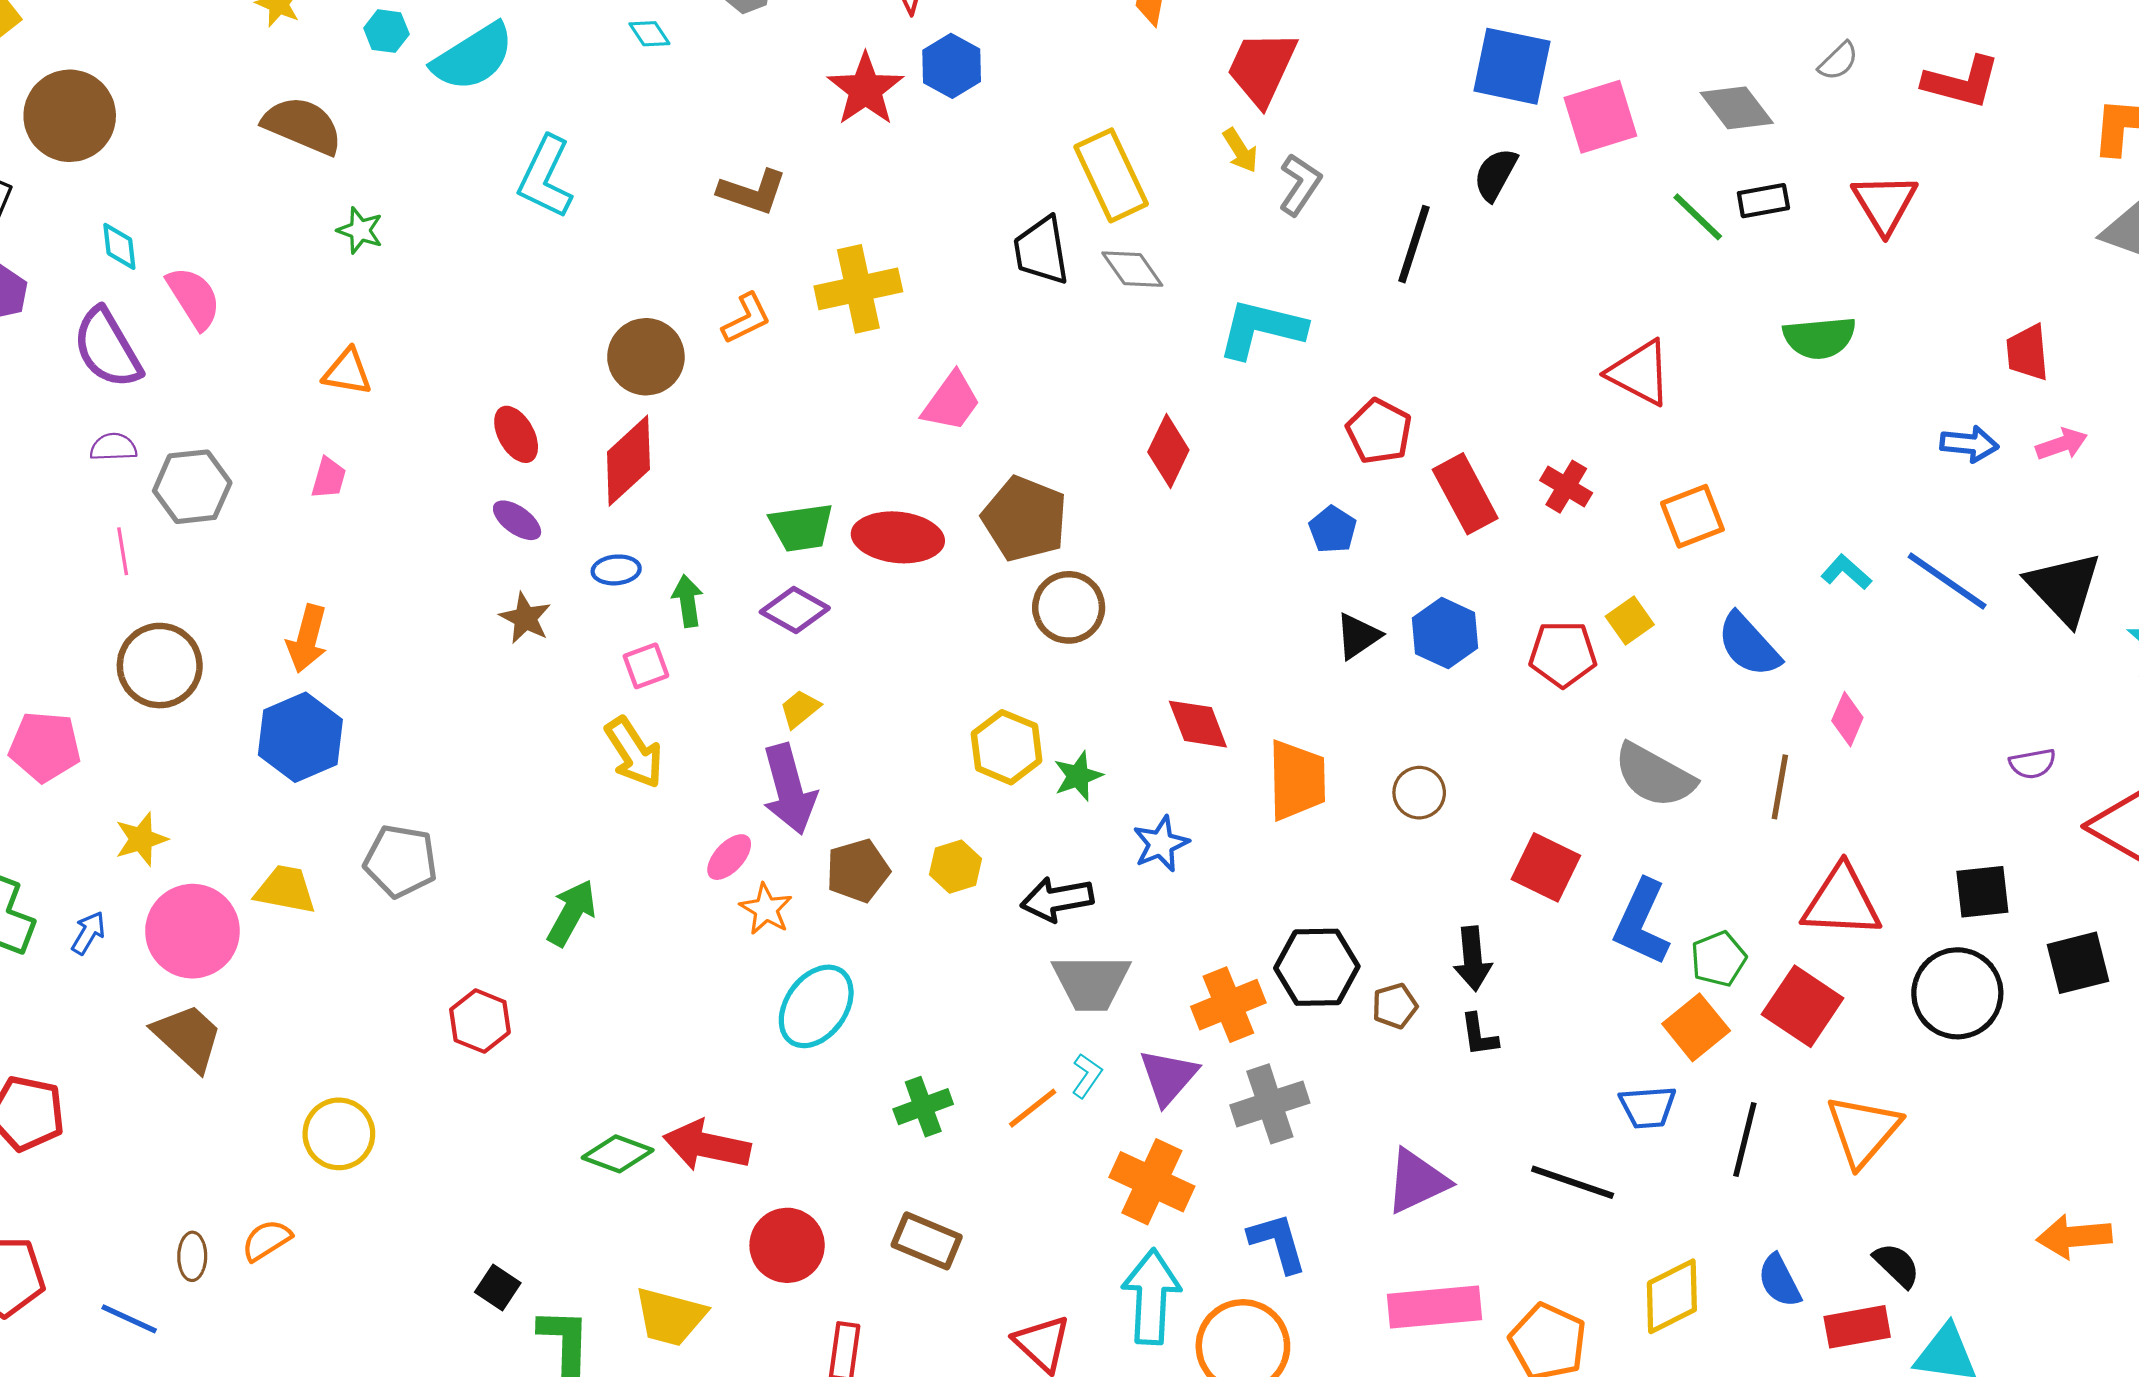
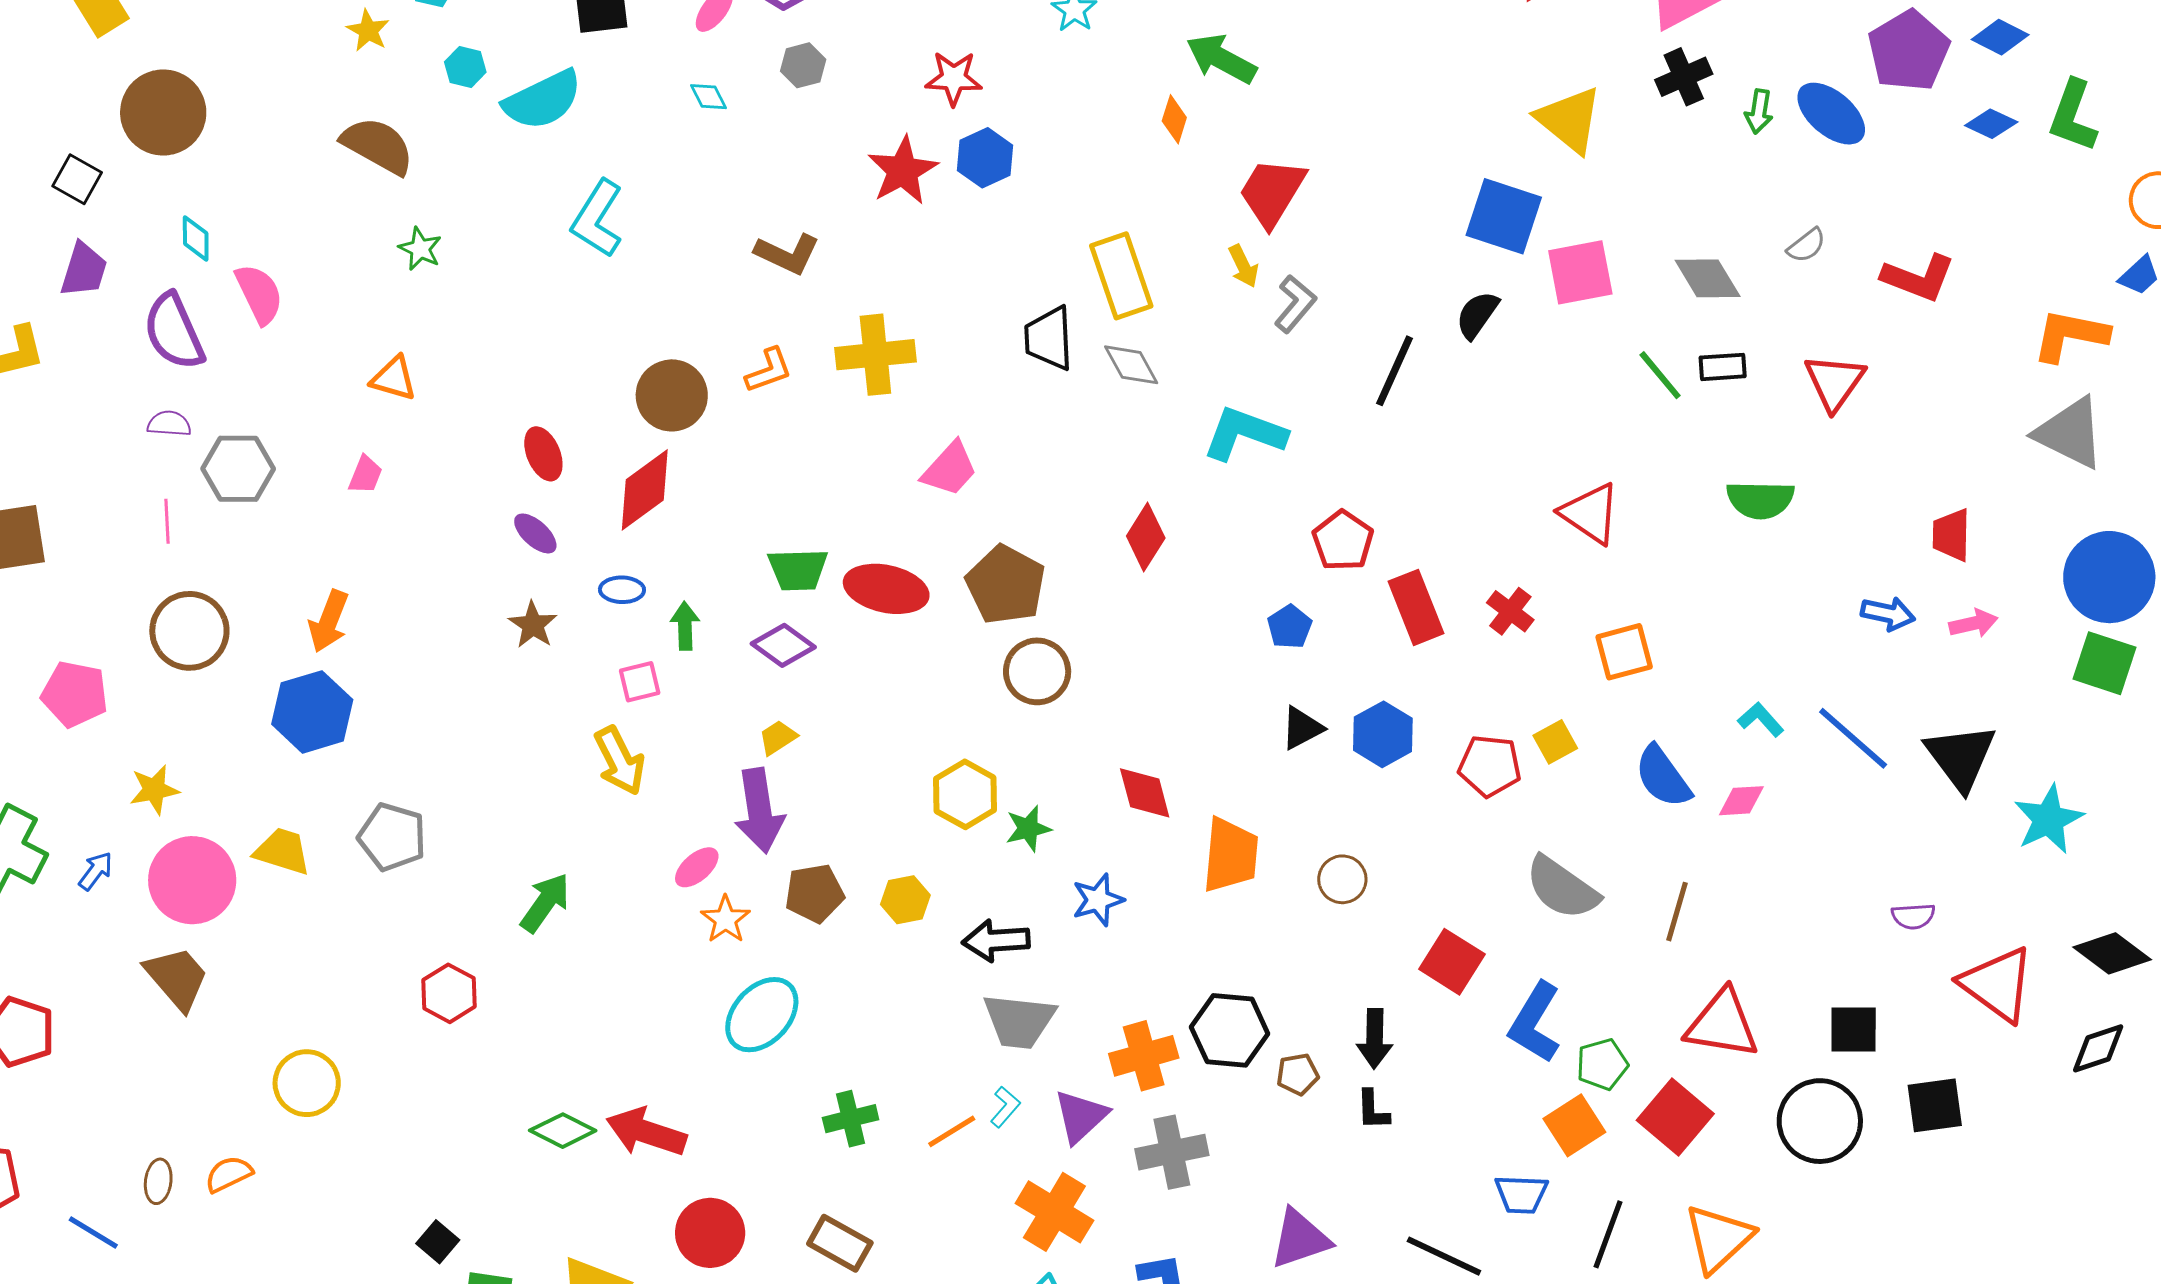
pink diamond: (1847, 719) -> (1741, 801), moved, turned 57

